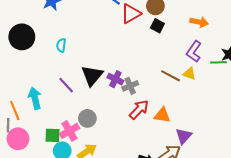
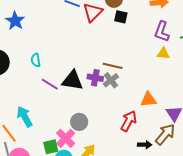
black triangle: (92, 76) -> (72, 80), turned -45
brown line: (171, 76) -> (113, 66), moved
purple line: (66, 85) -> (50, 84), moved
red arrow: (139, 110) -> (129, 121), moved

